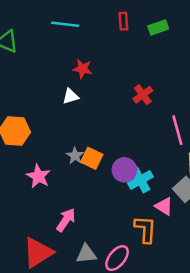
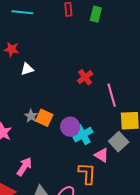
green rectangle: (158, 28) -> (96, 14), turned -56
red star: (82, 69) -> (11, 49), moved
red cross: (143, 95) -> (85, 77), moved

